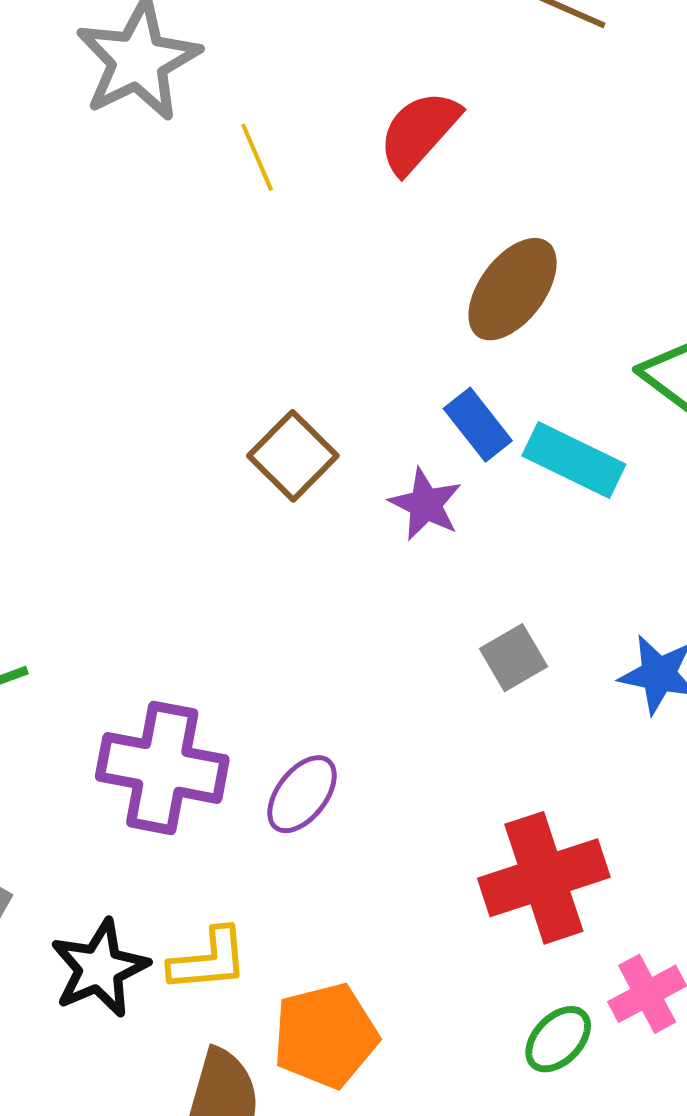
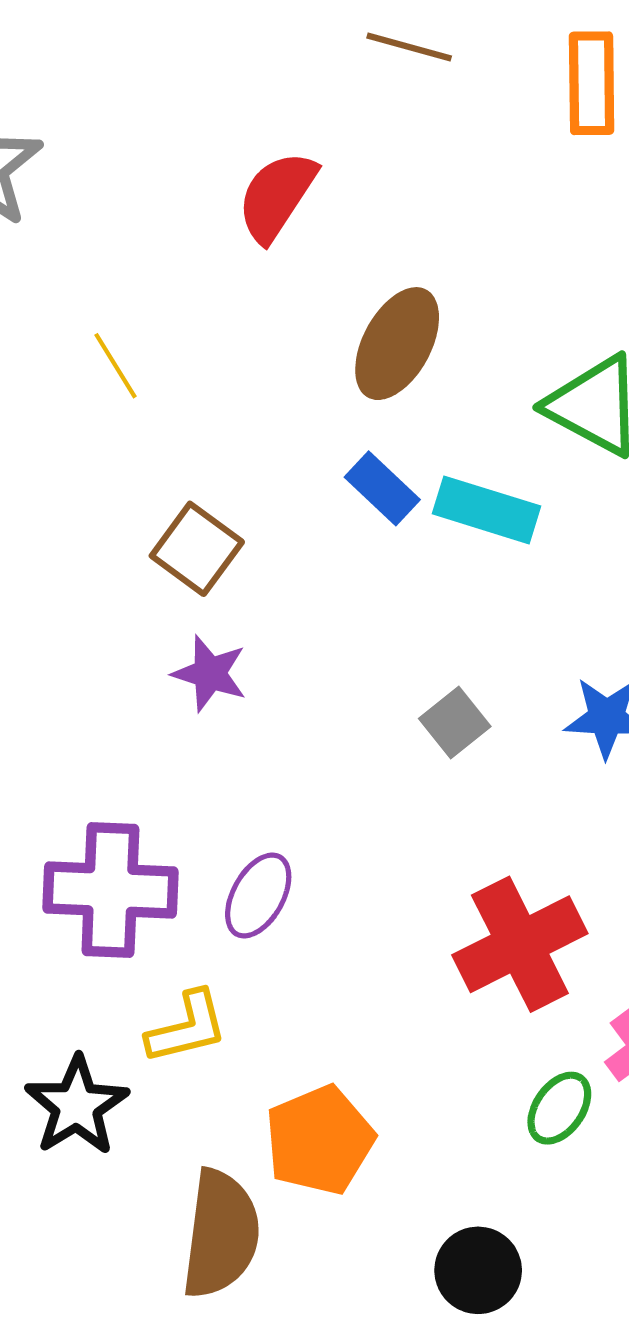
yellow line: (257, 157) -> (116, 366), moved
purple star: (426, 504) -> (210, 673), moved
yellow L-shape: (209, 960) -> (187, 1027), moved

